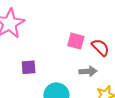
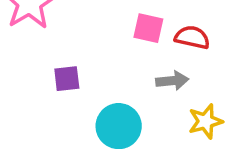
red semicircle: (100, 47) -> (192, 37), turned -30

